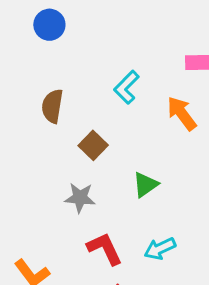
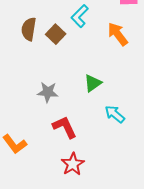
brown square: (93, 145) -> (56, 34), moved
cyan arrow: (160, 249) -> (115, 114), moved, turned 65

